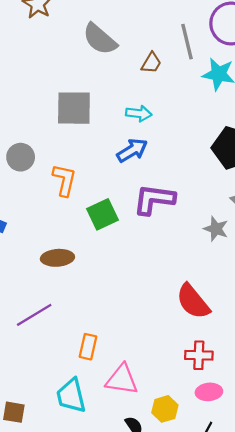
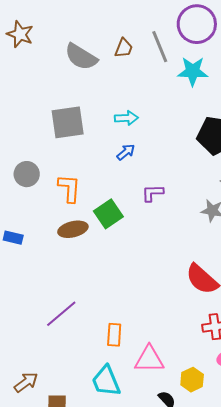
brown trapezoid: (151, 63) -> (124, 48), moved
blue arrow: (132, 150) -> (126, 152), size x0.7
purple L-shape: (154, 199) -> (153, 193), size x0.6
brown ellipse: (57, 258) -> (73, 229), moved

